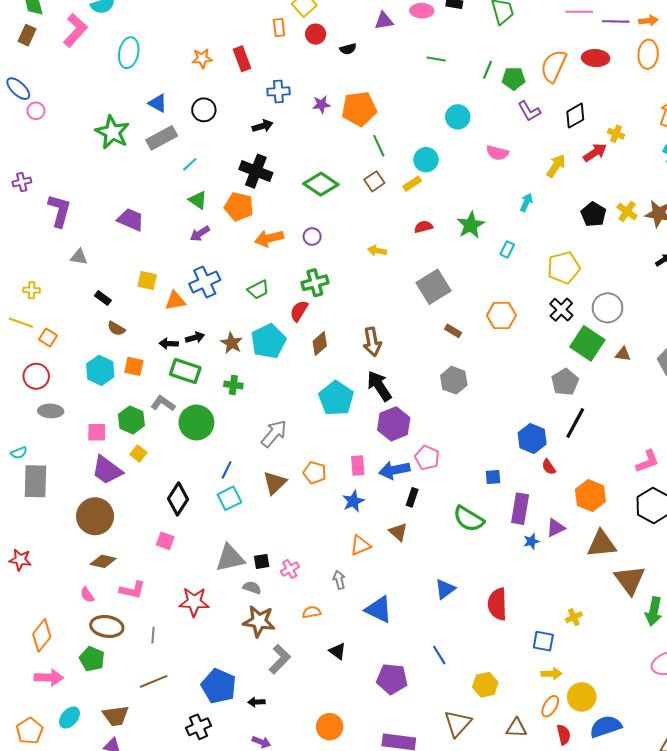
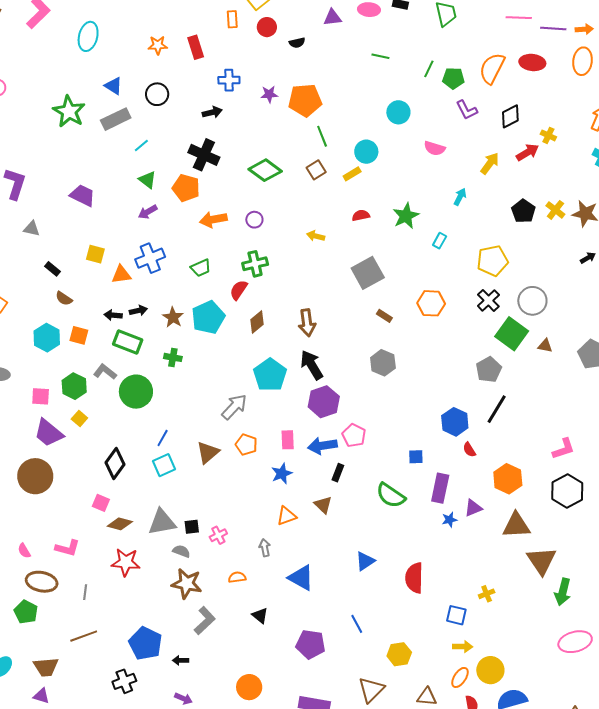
gray arrow: (274, 434) -> (234, 407), moved
brown diamond: (103, 561) -> (120, 524), moved

